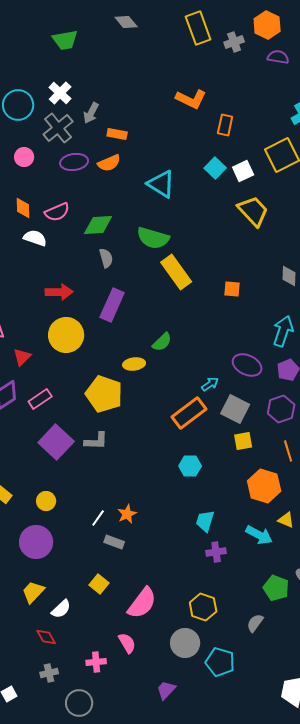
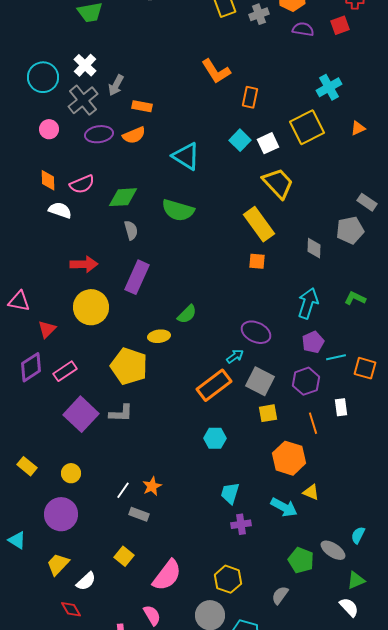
orange L-shape: (191, 99) -> (216, 71), turned 32
yellow rectangle: (176, 272) -> (259, 224), moved
purple ellipse: (247, 365) -> (256, 332), moved

